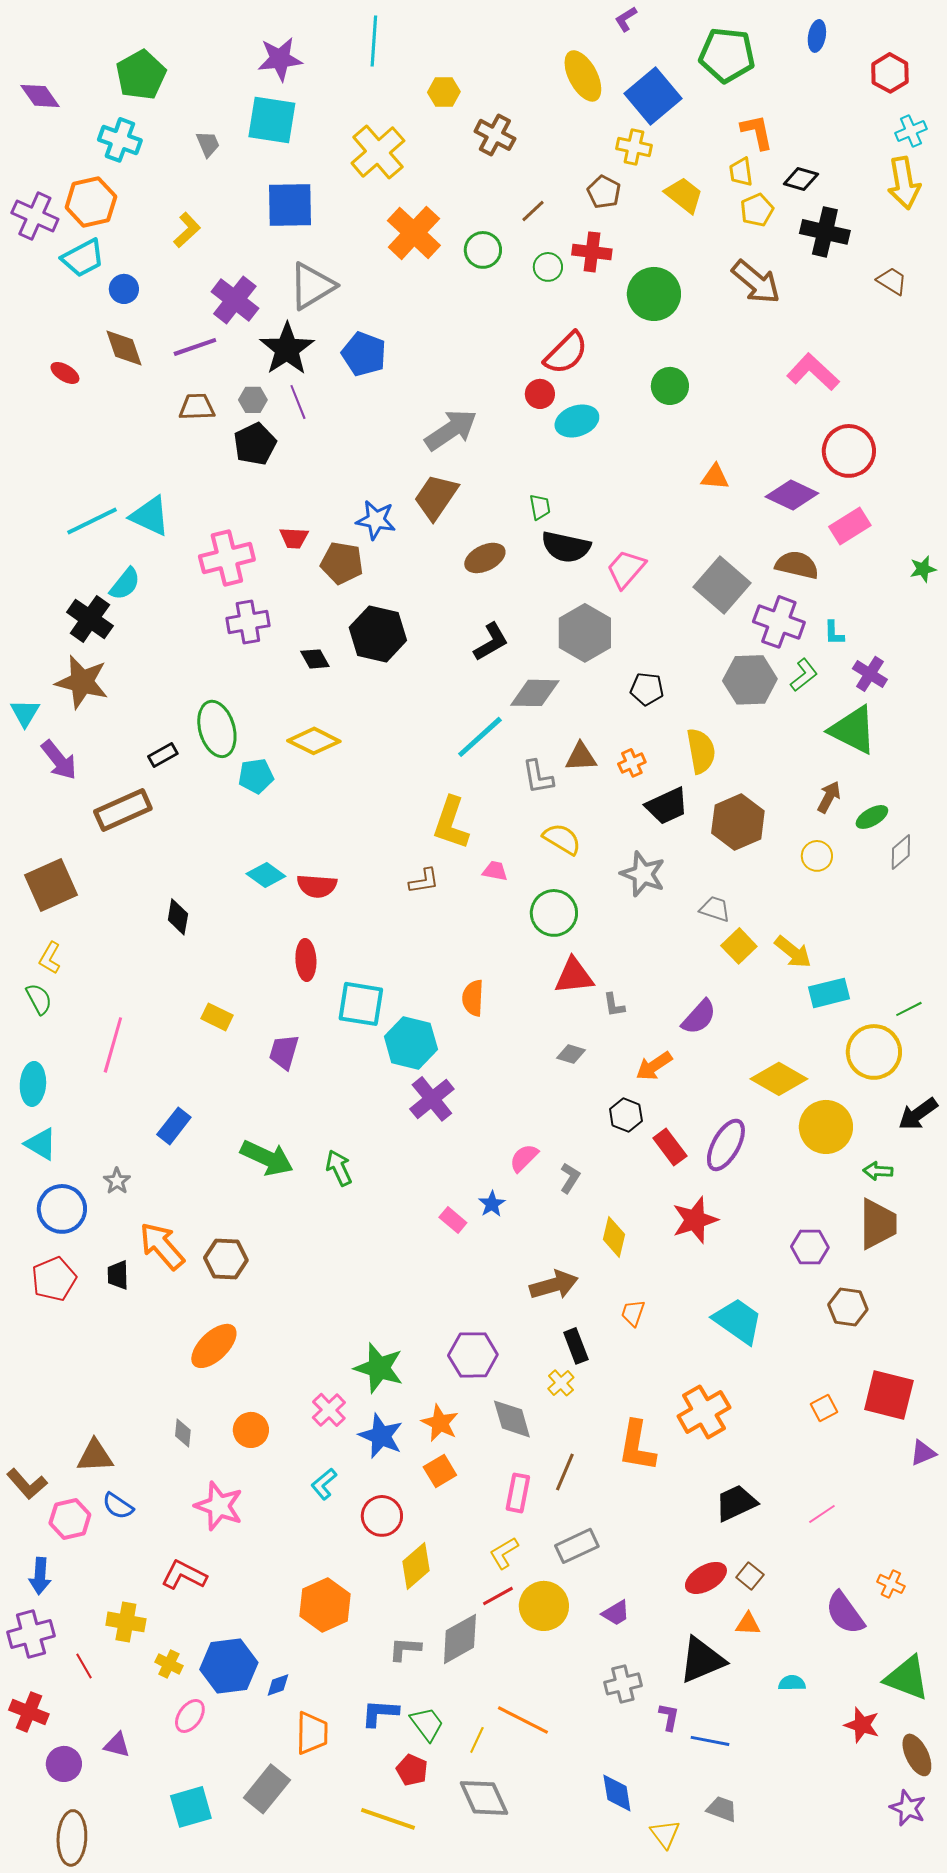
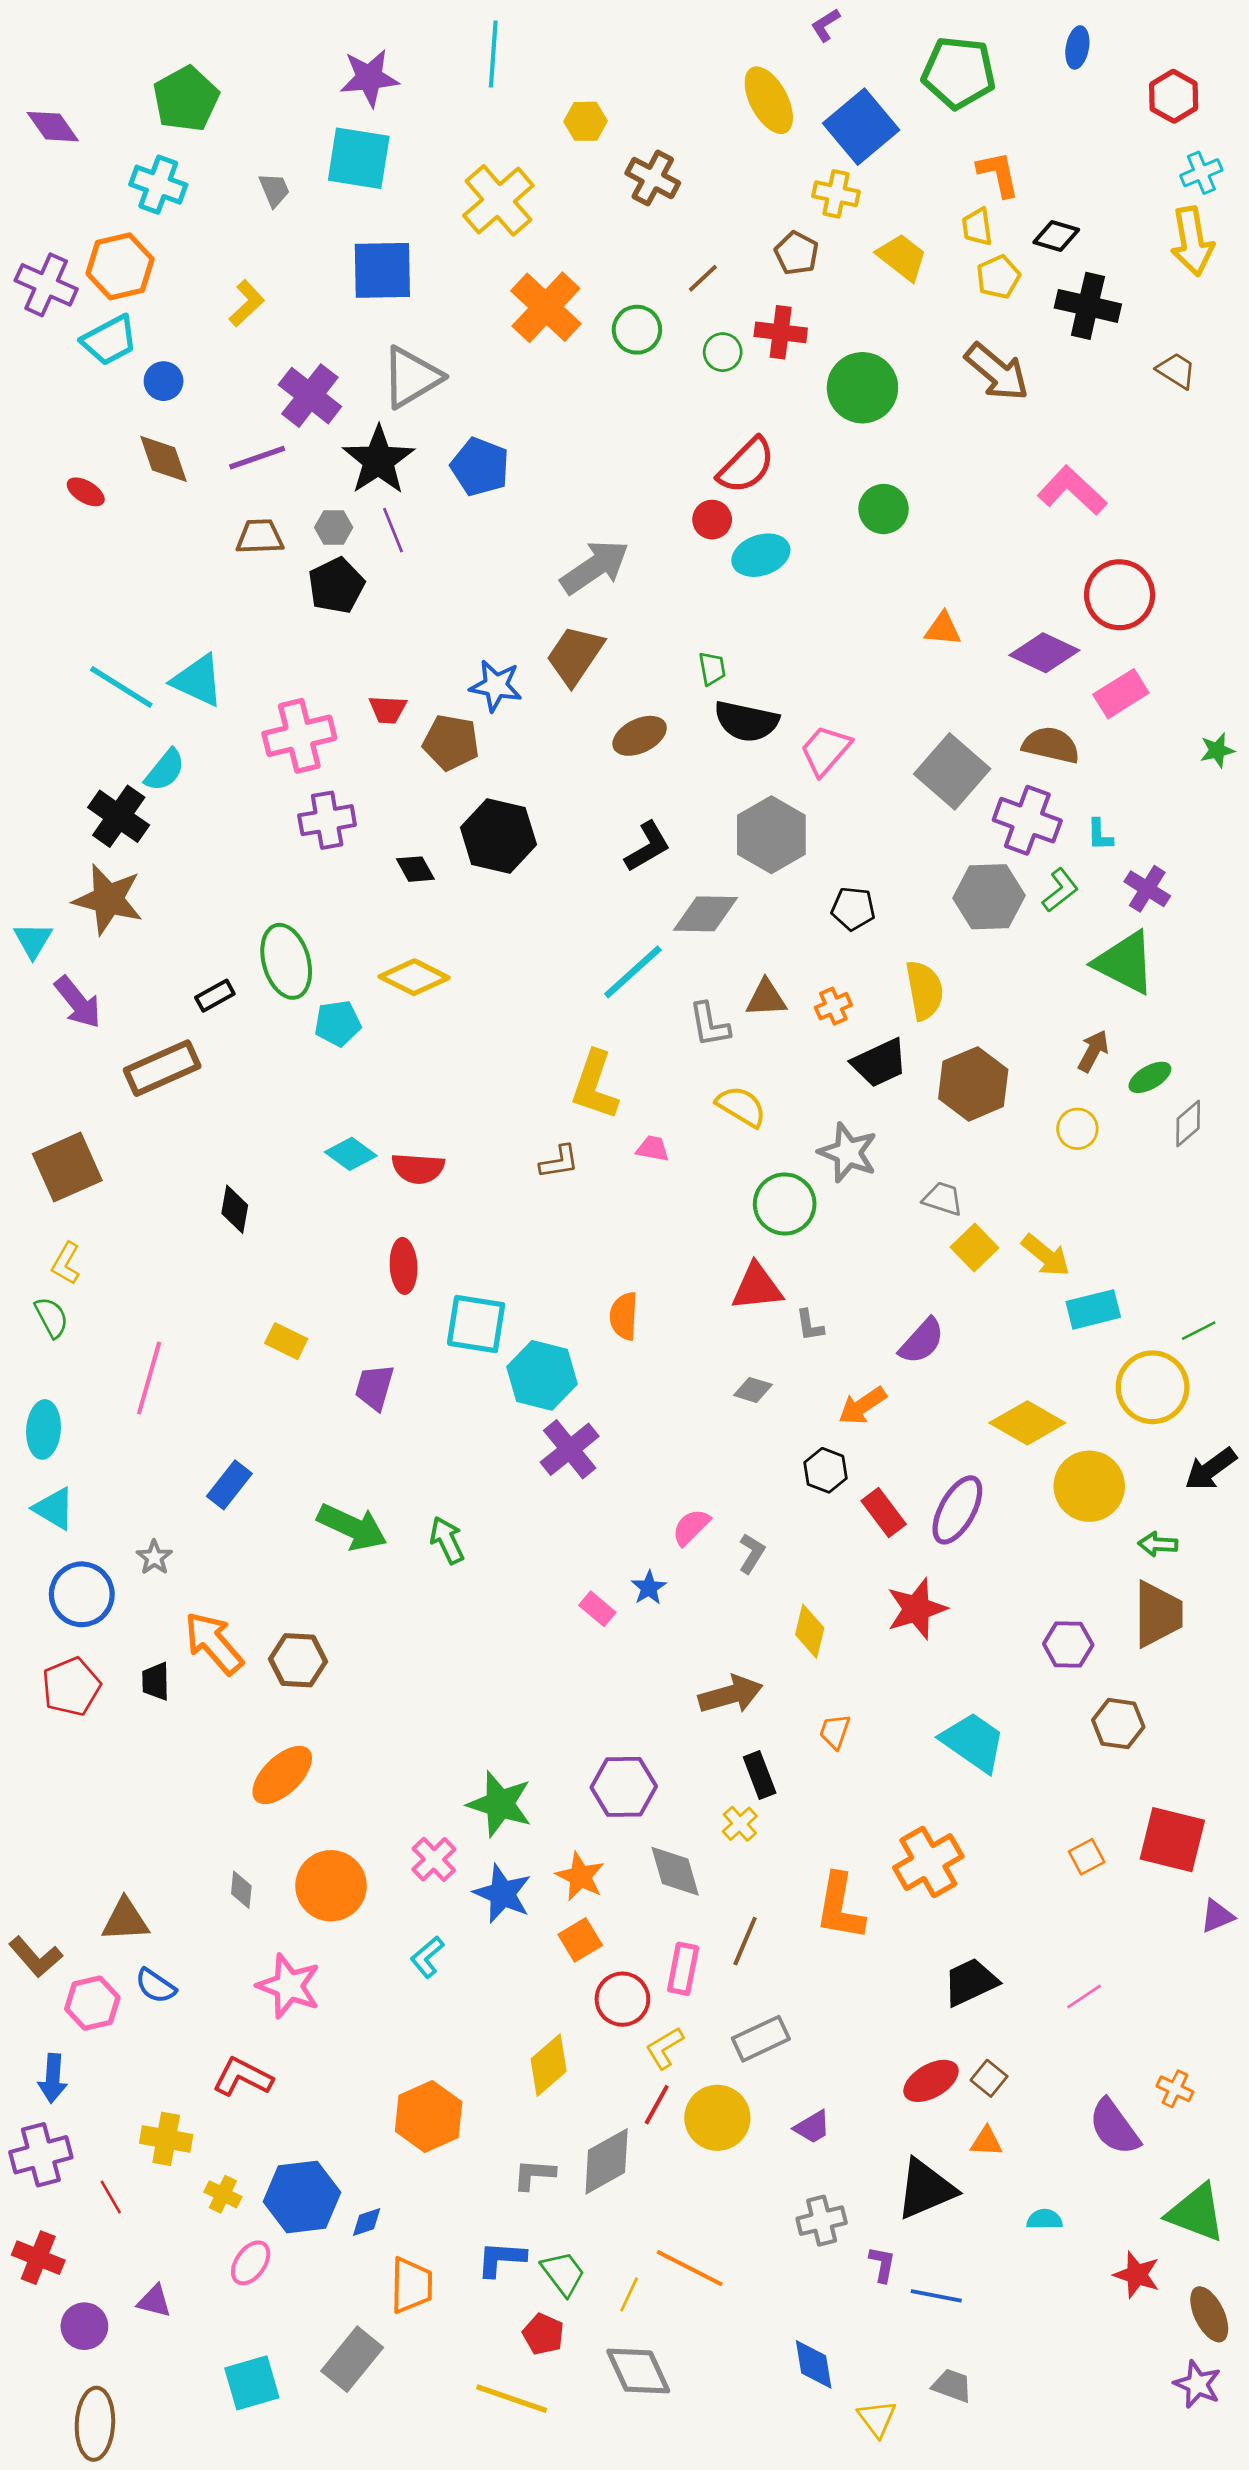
cyan line: (92, 521) -> (121, 687), turned 58
green circle: (554, 913) -> (785, 1204), moved
orange circle: (251, 1430) -> (331, 1886), size x1.5
red circle: (382, 1516) -> (622, 1999), moved
red line: (498, 1596) -> (657, 2105), turned -32

